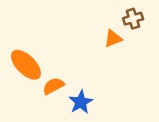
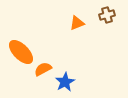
orange triangle: (113, 39) -> (77, 23), moved

